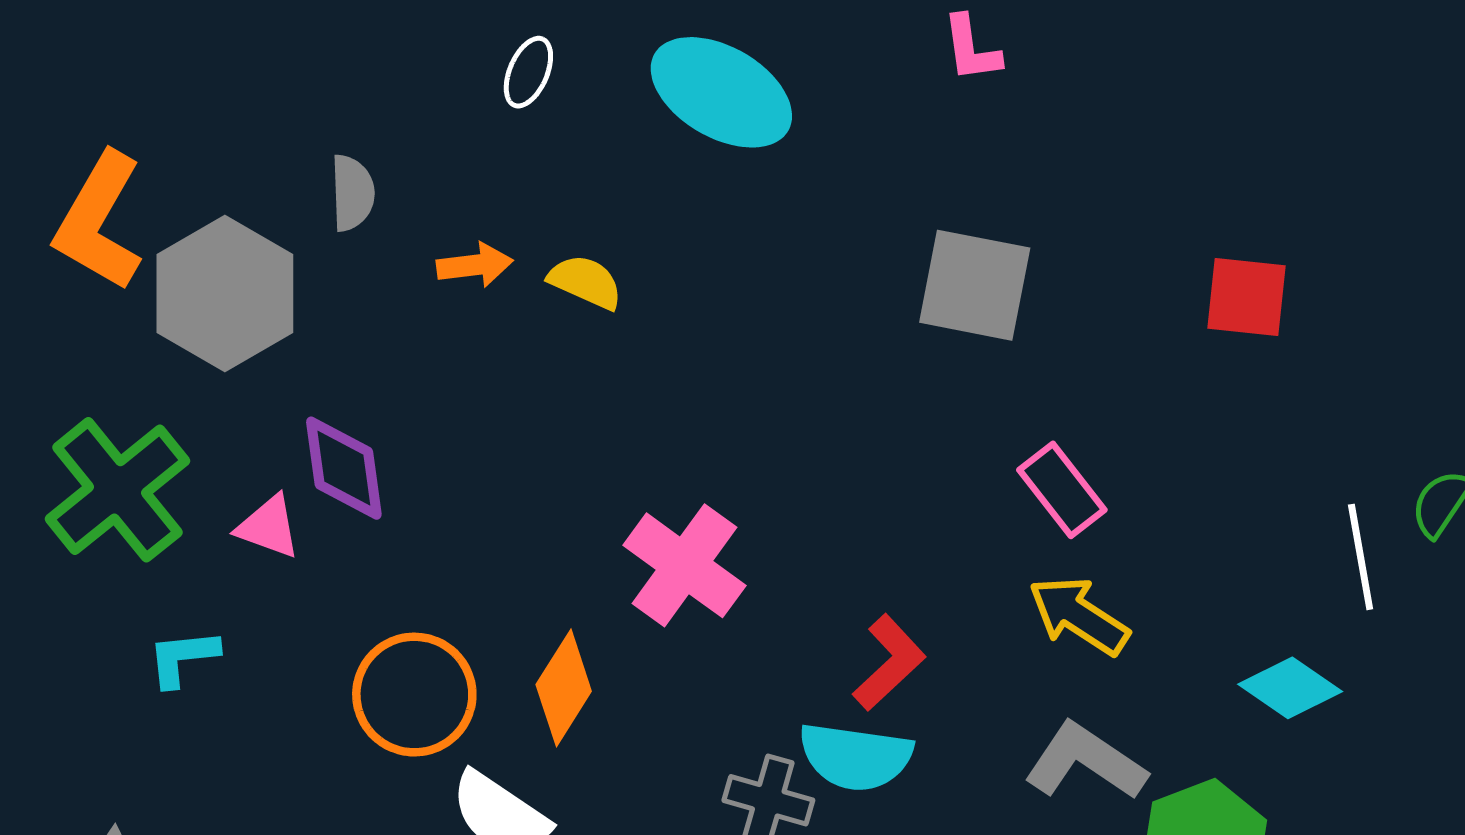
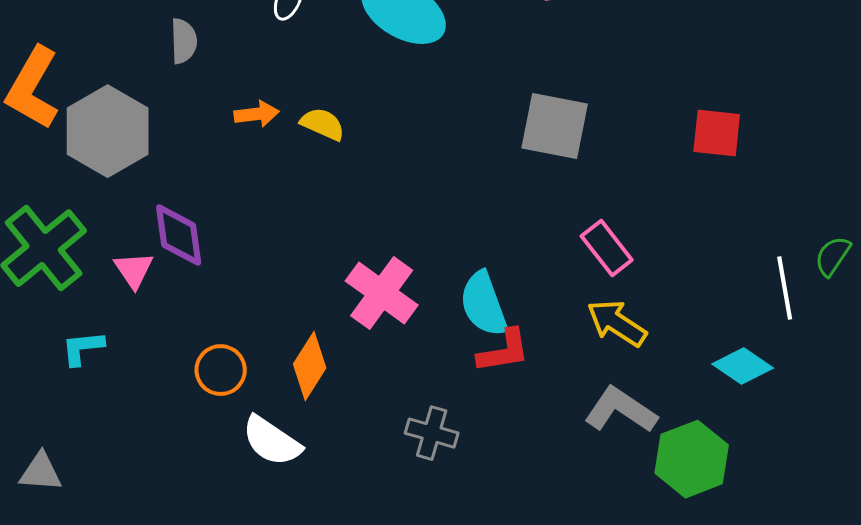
gray semicircle: (352, 193) -> (184, 41), moved
pink triangle: (268, 527) -> (134, 270), turned 36
red L-shape: (889, 663) -> (504, 351), turned 34
orange circle: (414, 695) -> (221, 370), size x0.7
cyan semicircle: (856, 757) -> (484, 304), moved, turned 62

